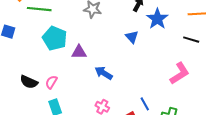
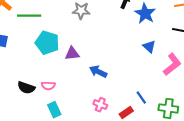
blue triangle: (132, 37) -> (149, 46), moved
pink semicircle: (51, 82) -> (48, 86), turned -112

